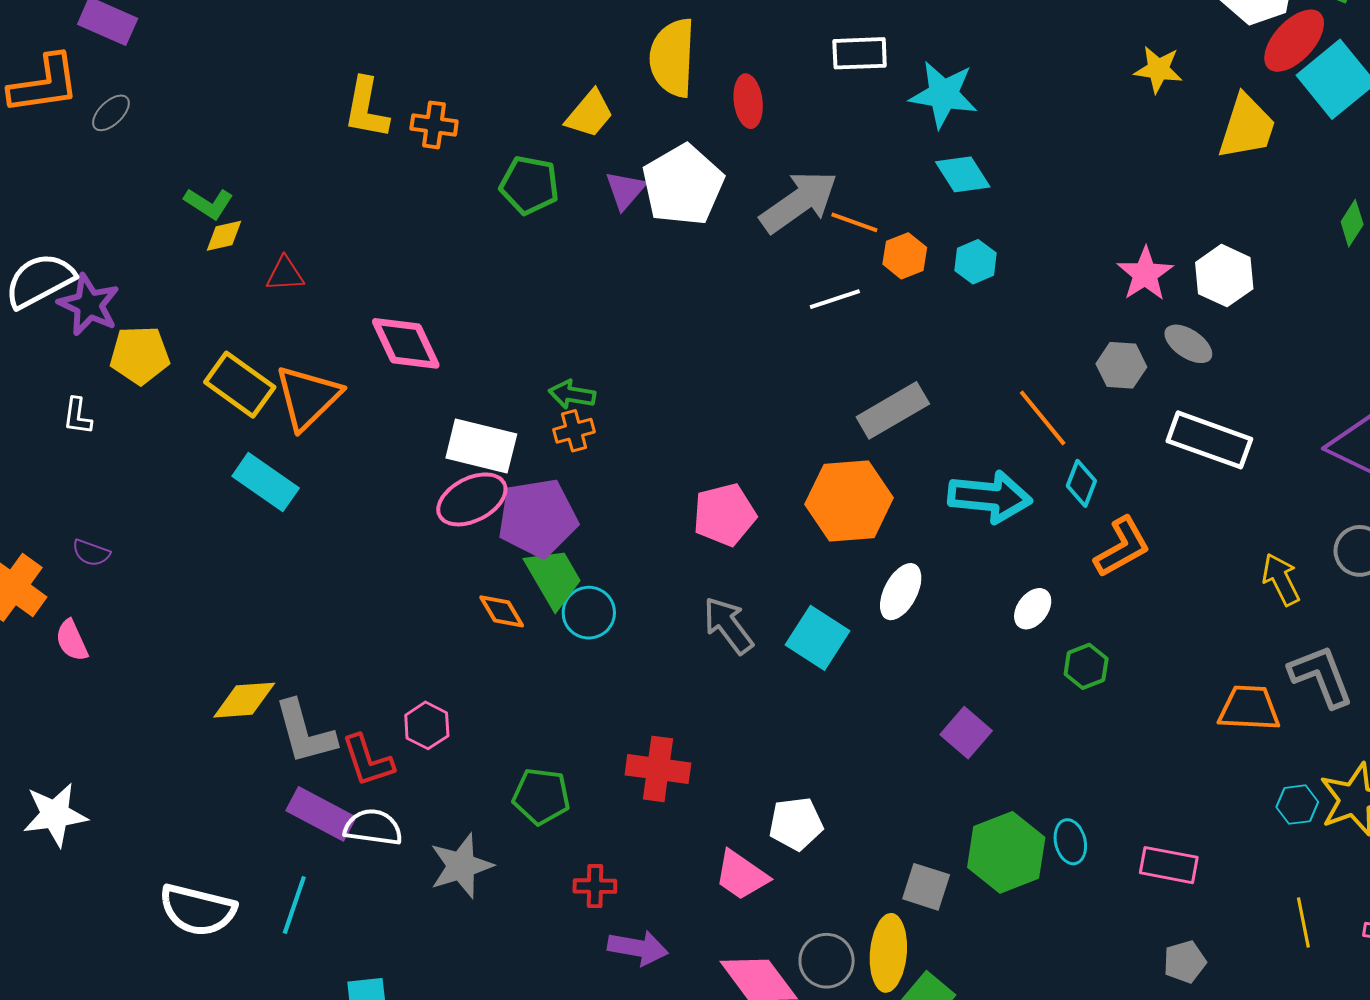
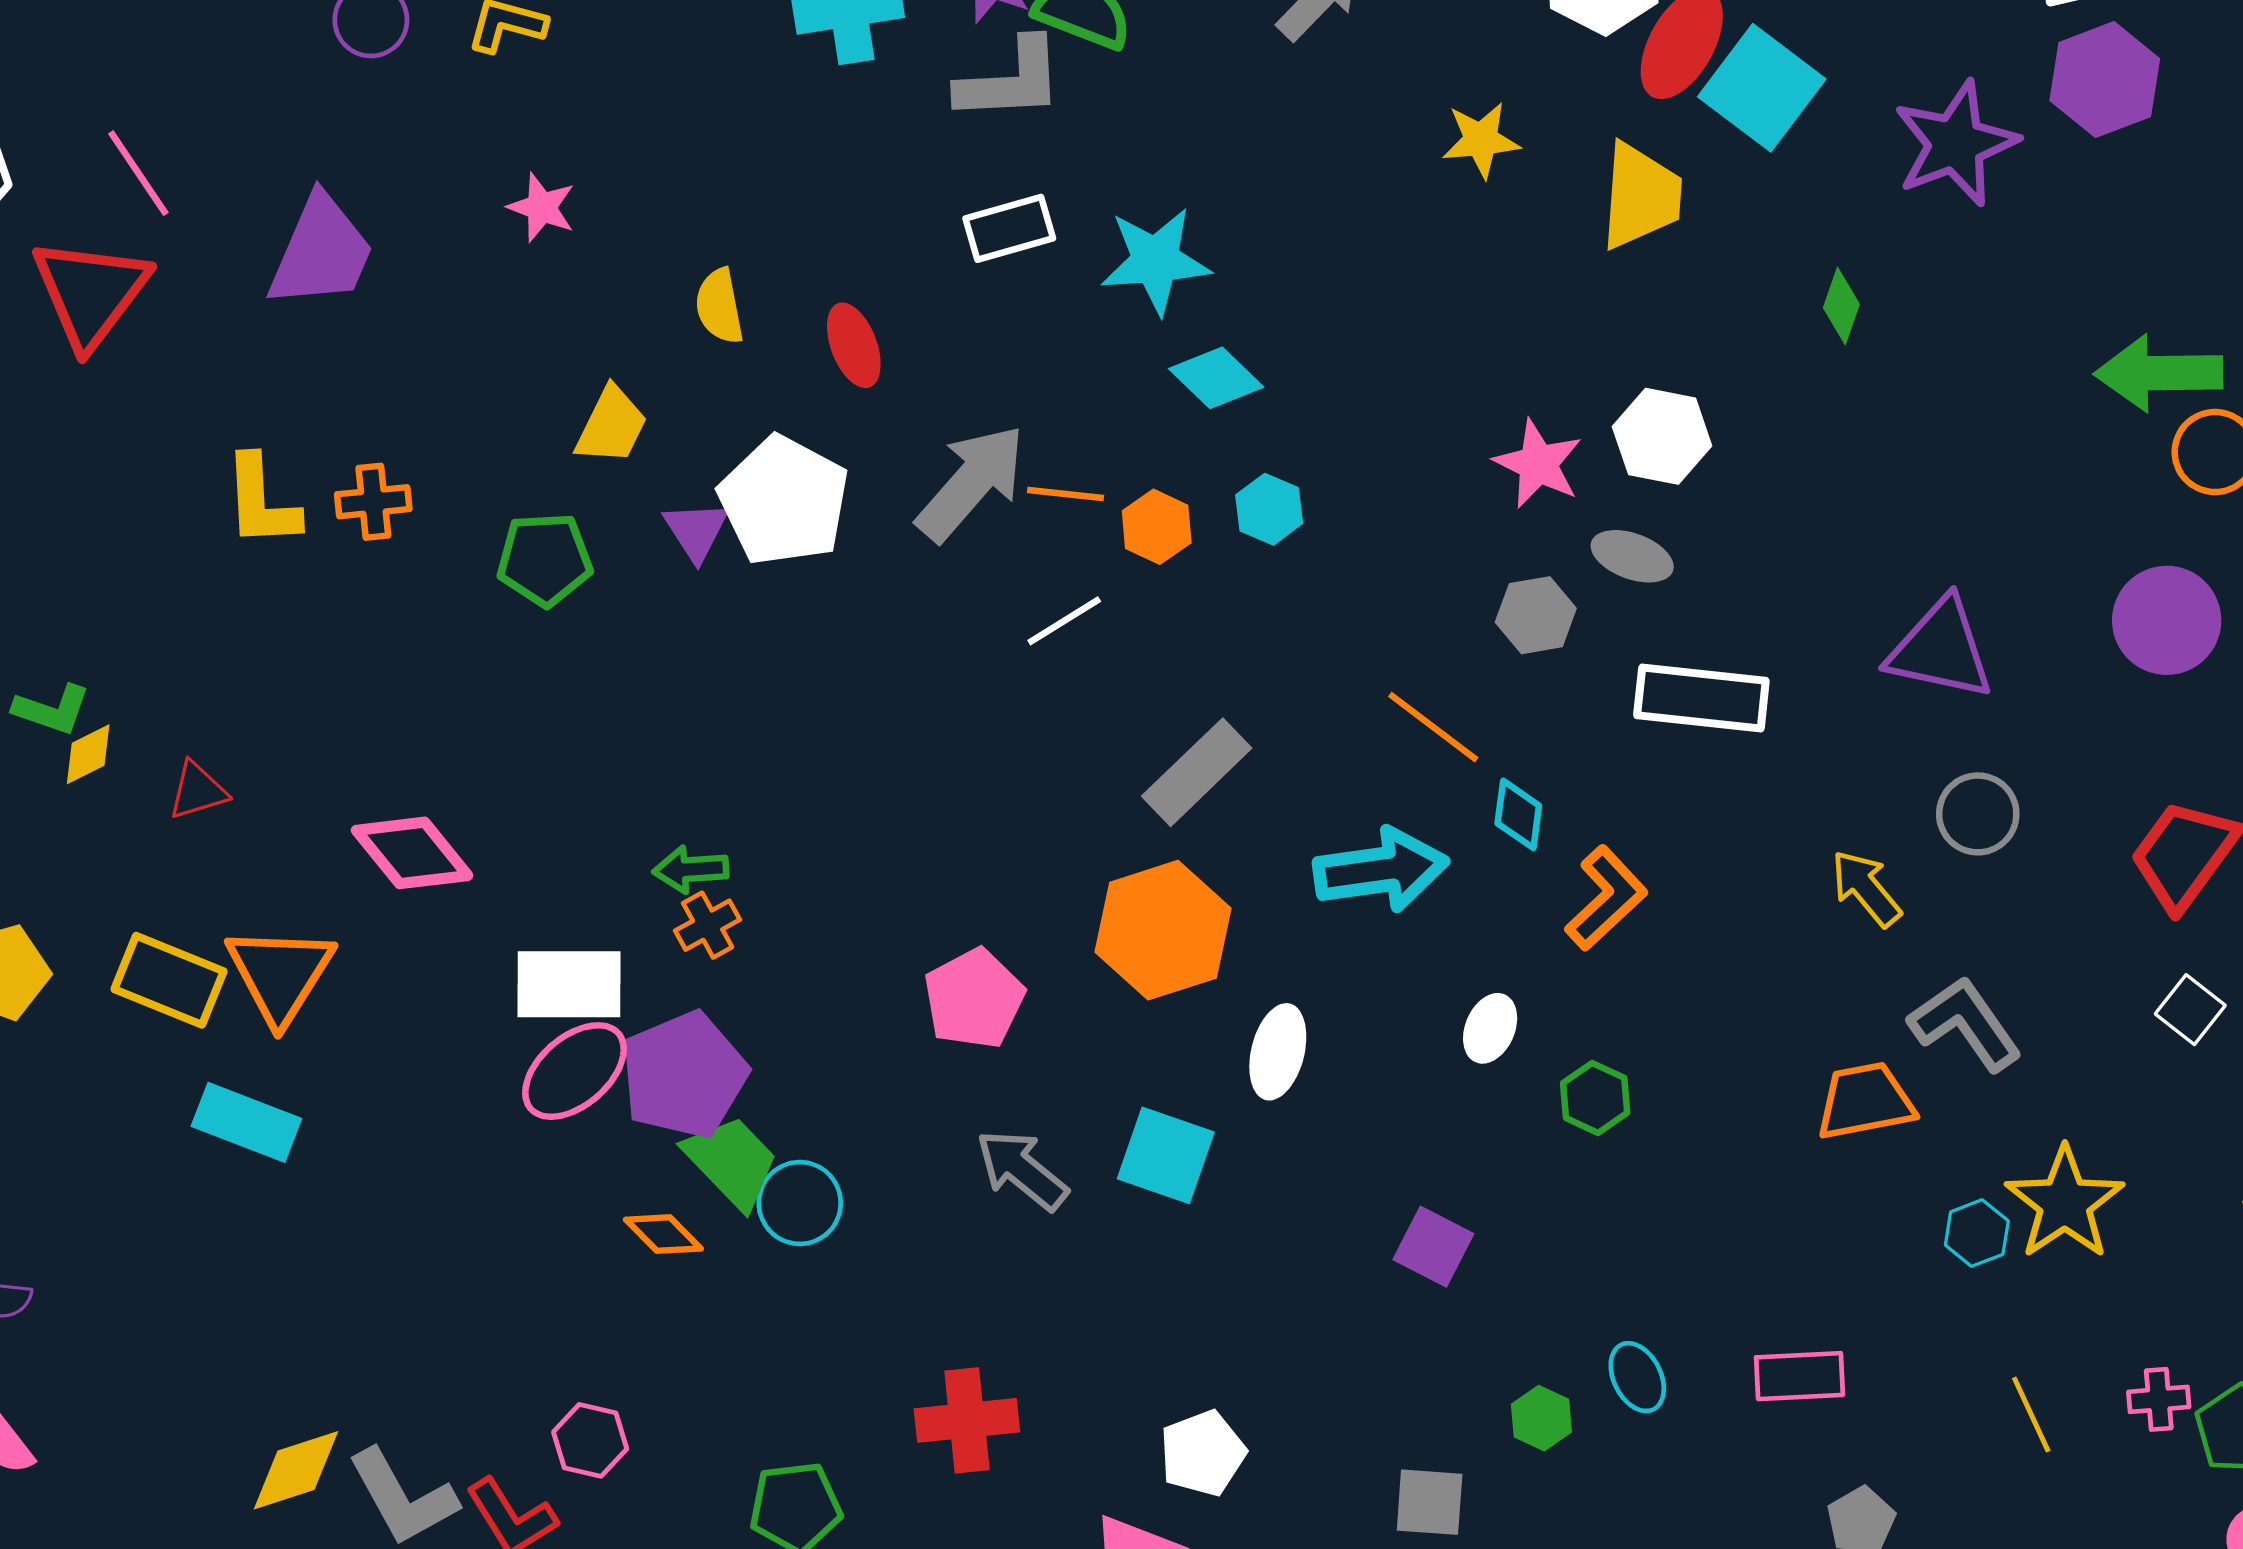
yellow semicircle: (673, 58) -> (719, 306), size x0.6
green hexagon: (1006, 852) -> (1541, 1418), size x0.5

